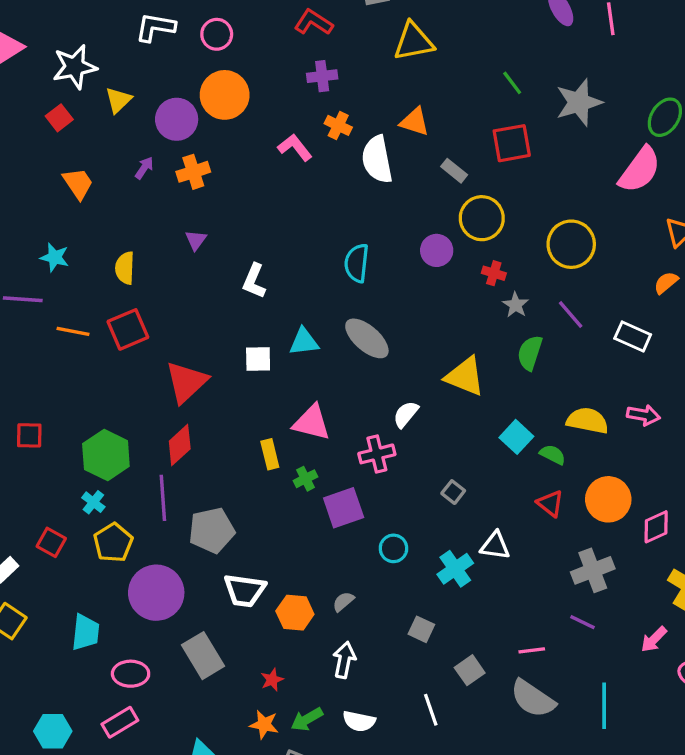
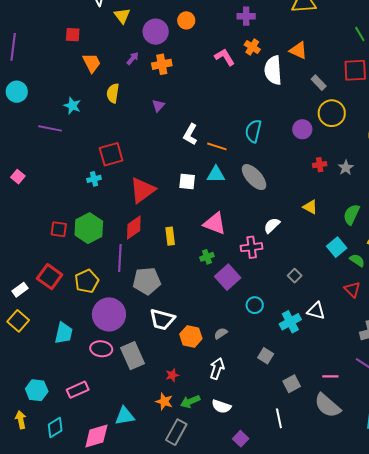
orange circle: (225, 95) -> (186, 20), size x0.6
yellow triangle: (118, 100) -> (122, 16), turned -30
red square: (59, 118) -> (73, 35), moved, turned 35
yellow semicircle: (125, 268) -> (113, 93), moved
red cross: (494, 273) -> (320, 165), moved, turned -32
orange line: (73, 331) -> (217, 146), moved
green semicircle: (530, 353) -> (351, 215), moved
yellow triangle: (465, 376) -> (310, 207), size x0.6
red square: (29, 435) -> (59, 229), moved
yellow rectangle: (270, 454) -> (170, 236), moved
cyan cross: (93, 502) -> (94, 179), moved, turned 32
purple square: (344, 508) -> (228, 277), turned -30
red square: (51, 542) -> (50, 277), size x1.4
pink ellipse: (131, 674) -> (101, 349), moved
white line: (431, 710) -> (279, 418), moved

